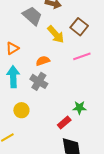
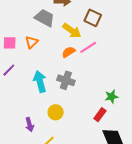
orange triangle: (12, 48) -> (32, 42), moved
pink line: (82, 56) -> (88, 47), moved
orange semicircle: (43, 61) -> (69, 52), moved

